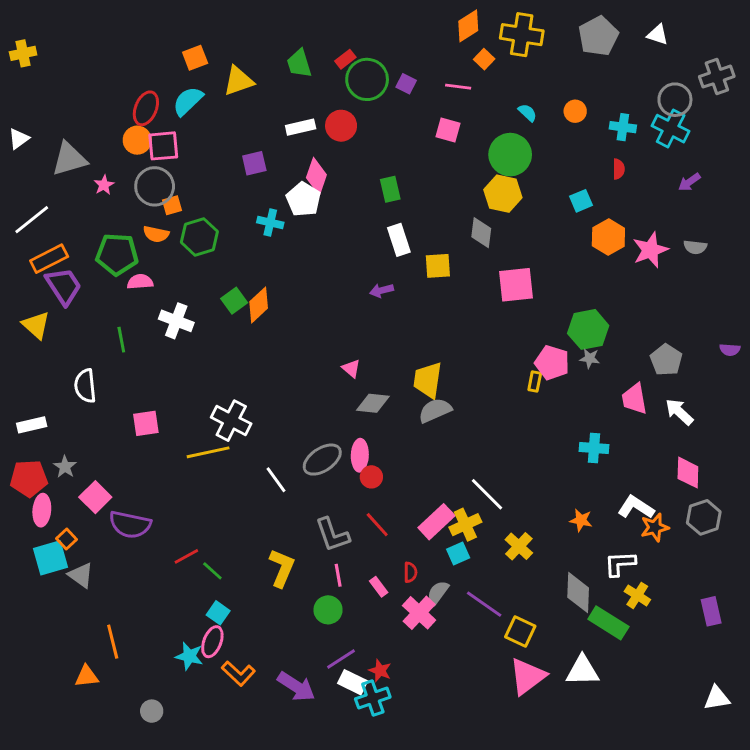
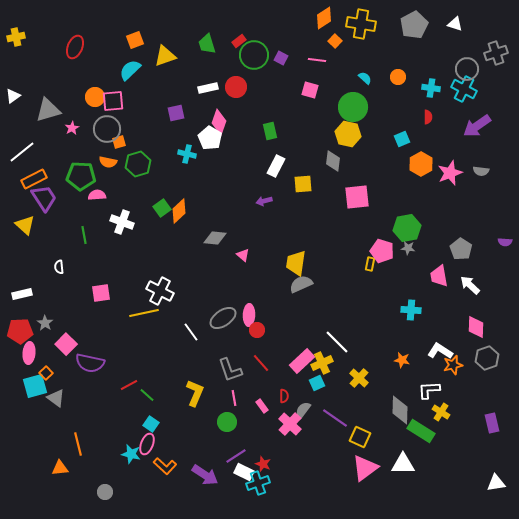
red ellipse: (146, 108) -> (75, 47), moved
purple arrow: (689, 182) -> (477, 126), size x1.8
white rectangle: (399, 240) -> (276, 166), turned 45
white semicircle: (85, 386) -> (59, 267), size x0.6
gray diamond: (373, 403) -> (215, 238), moved

